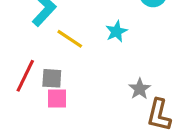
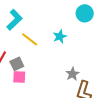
gray square: (52, 78) -> (17, 64), turned -32

